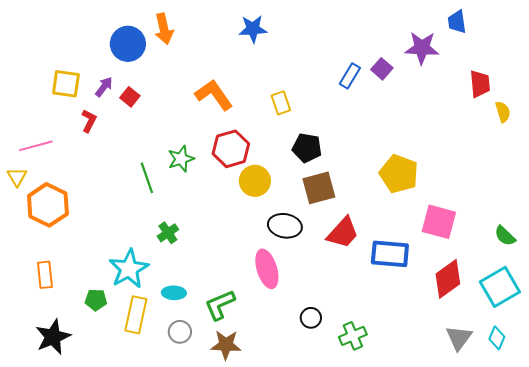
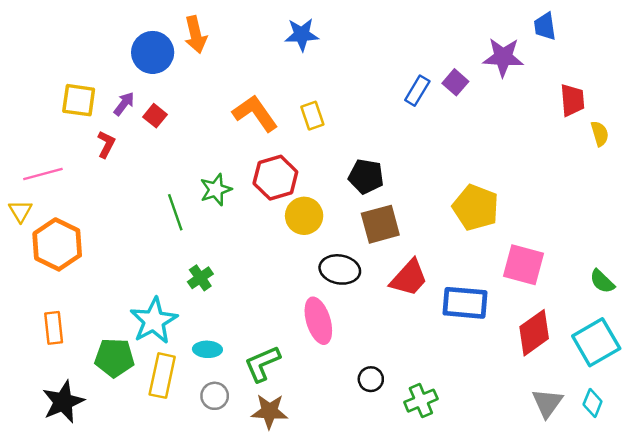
yellow rectangle: (281, 103) -> (312, 116), moved
green pentagon: (96, 300) -> (114, 358), size x1.5

